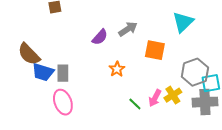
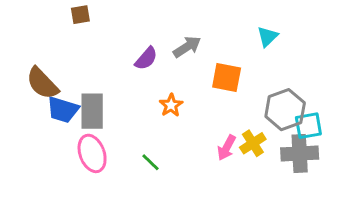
cyan triangle: (183, 22) -> (267, 37), size x0.7
gray rectangle: (63, 73) -> (92, 111), size x1.4
green line: (135, 104) -> (151, 162), moved

